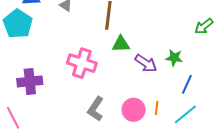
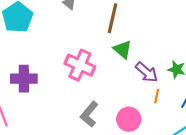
green triangle: (121, 44) -> (123, 49), turned 36
orange line: (157, 108) -> (157, 96), moved

